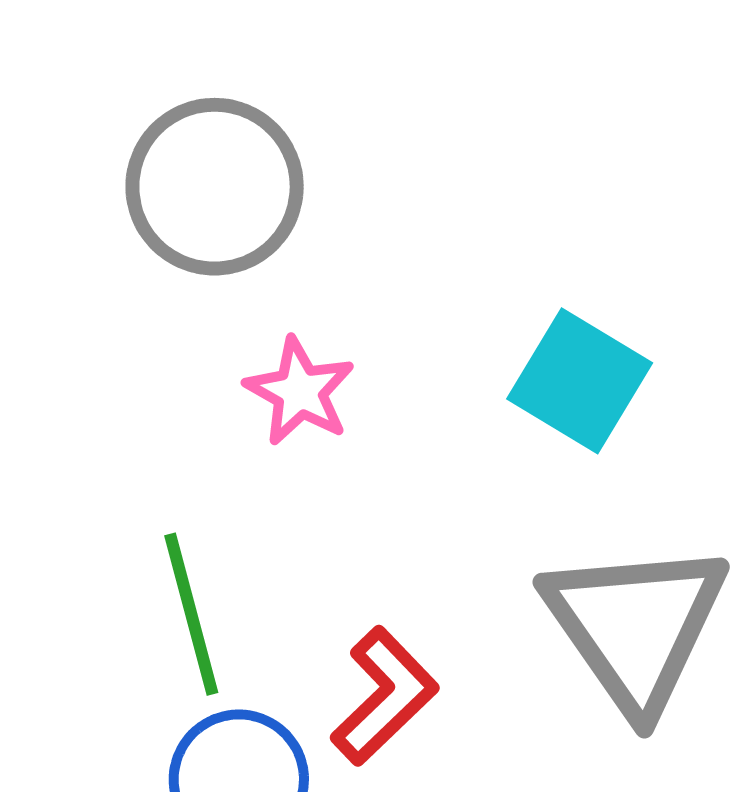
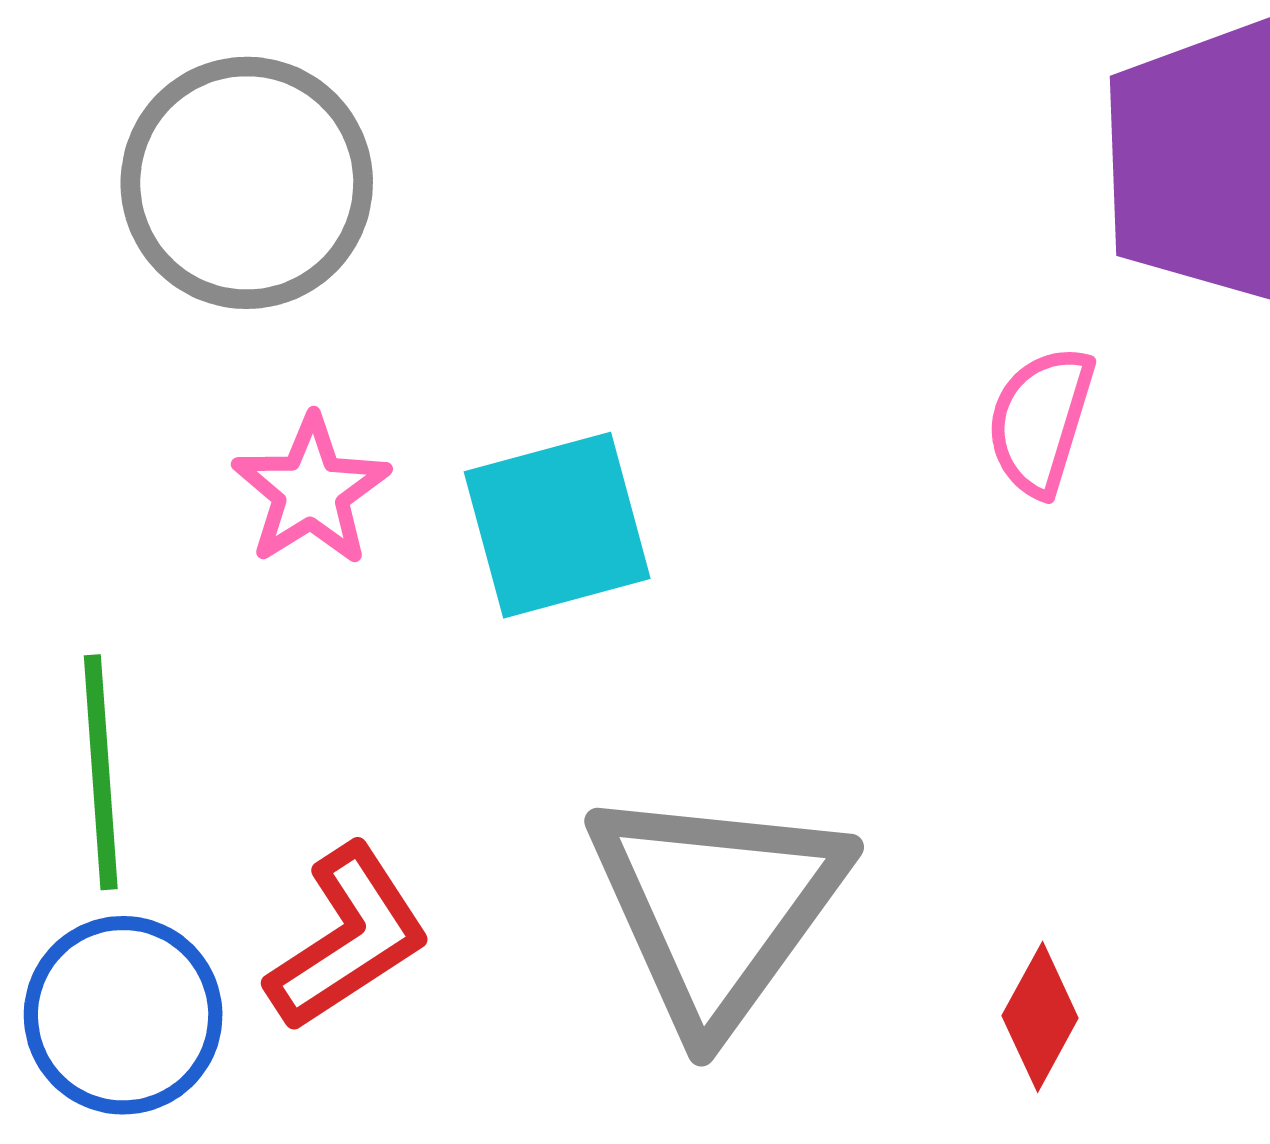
cyan square: (580, 381) -> (557, 525), moved, turned 33

